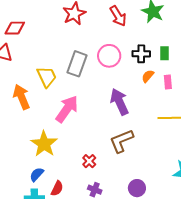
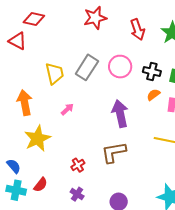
orange arrow: (21, 97) -> (25, 103), moved
pink arrow: (67, 109) -> (67, 109), size x0.5
blue semicircle: (37, 174) -> (14, 166), moved, turned 84

